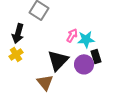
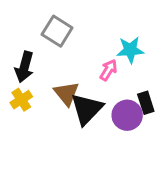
cyan star: (86, 39) -> (130, 50), moved
brown triangle: (45, 82) -> (66, 93), moved

